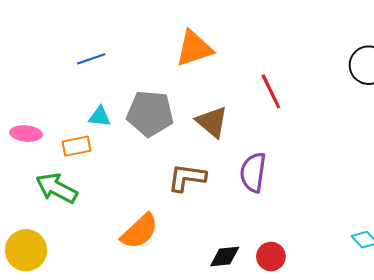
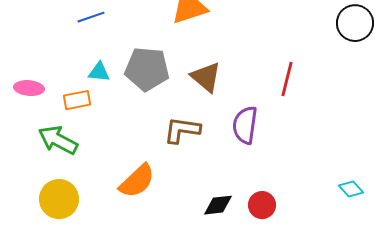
red line: (271, 91) -> (287, 79), moved, turned 40
yellow circle: (26, 250) -> (59, 199), moved

